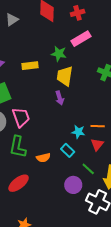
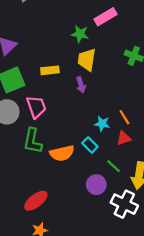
yellow rectangle: (30, 66) -> (50, 70), moved
orange line: (98, 126) -> (124, 117), turned 56
red triangle: (97, 144) -> (124, 138), turned 32
orange semicircle: (43, 158) -> (62, 153), size x1.5
red ellipse: (19, 183) -> (36, 201), moved

